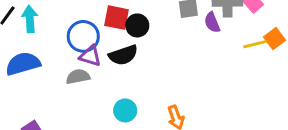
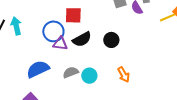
black circle: (137, 25) -> (111, 40), moved
blue semicircle: (23, 64) -> (38, 69), moved
gray semicircle: (78, 77) -> (71, 72), moved

